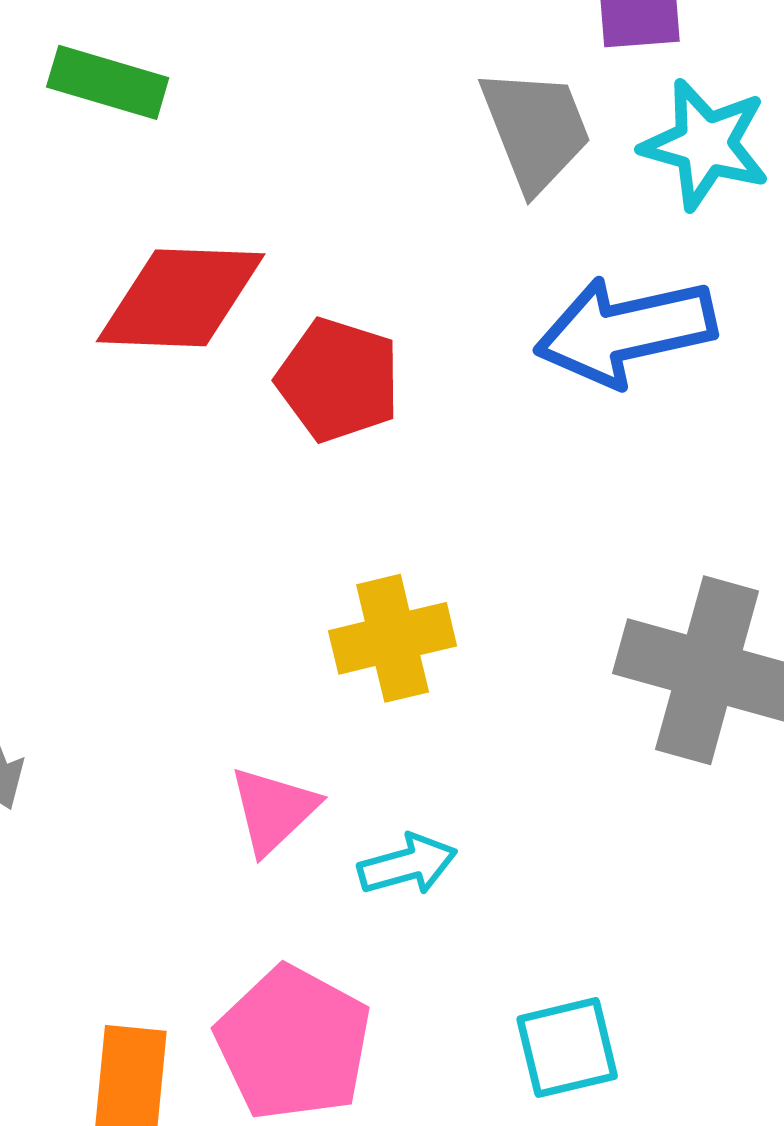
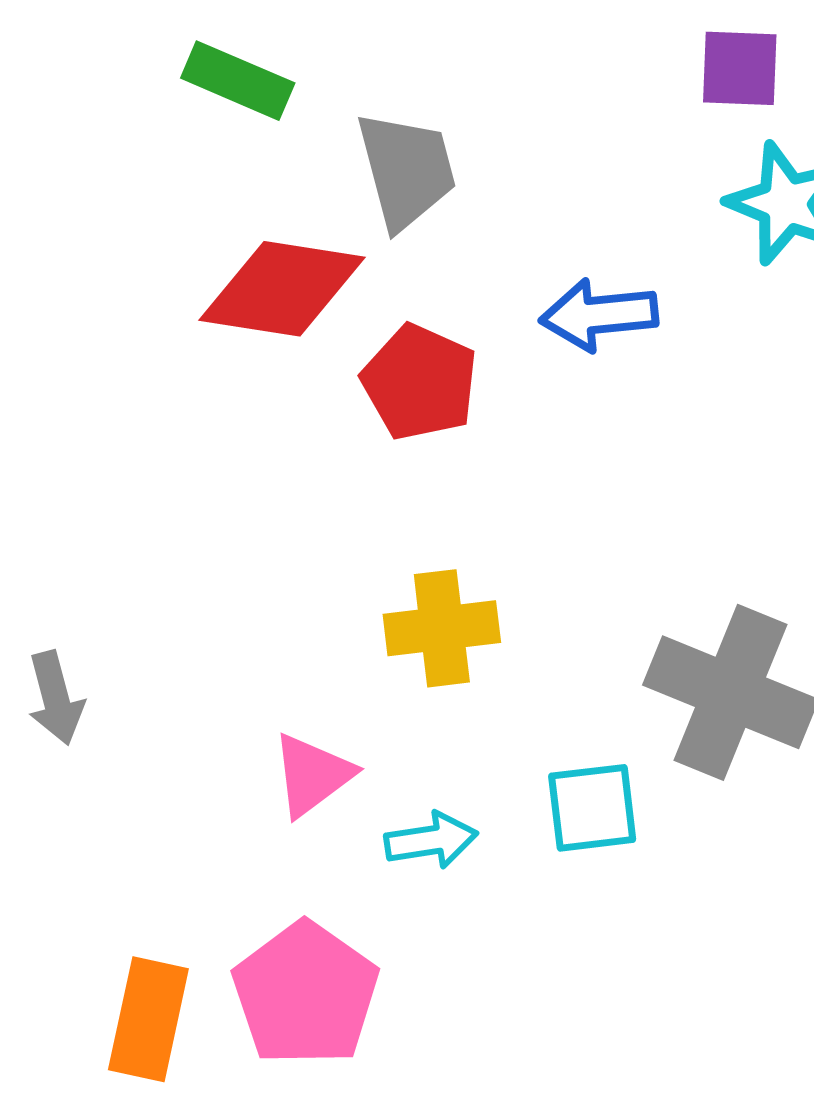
gray trapezoid: (536, 129) -> (406, 170), moved
blue arrow: (625, 331) -> (599, 315), moved, size x0.7
cyan square: (567, 1048) -> (592, 808), moved

